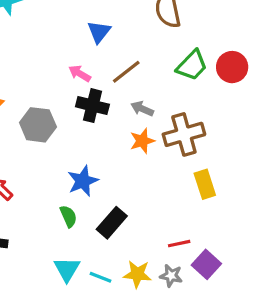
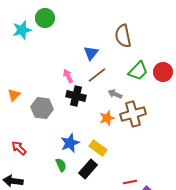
blue triangle: (99, 32) -> (91, 53), moved
pink arrow: (80, 73) -> (68, 76), turned 32
gray arrow: (142, 109) -> (115, 94), moved
yellow rectangle: (205, 184) -> (98, 148), moved, turned -36

